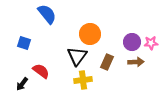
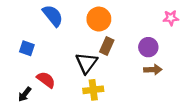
orange circle: (90, 34) -> (99, 19), moved
pink star: (151, 43) -> (171, 18), moved
brown rectangle: (107, 62) -> (107, 46), moved

